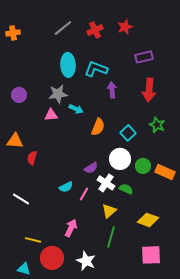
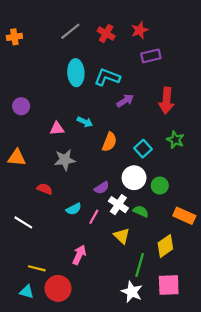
red cross: (95, 30) -> (106, 34), turned -35
purple rectangle: (144, 57) -> (151, 56), moved
purple arrow: (112, 90) -> (125, 101), turned 63
gray star: (58, 94) -> (65, 160), moved
red semicircle: (32, 158) -> (45, 189), moved, turned 96
orange rectangle: (165, 172) -> (184, 216), moved
yellow triangle: (109, 211) -> (122, 236), turned -35
yellow diamond: (148, 220) -> (165, 246), turned -55
green line: (111, 237) -> (140, 265), moved
white star: (86, 261) -> (132, 292), moved
cyan triangle: (24, 269) -> (27, 292), moved

